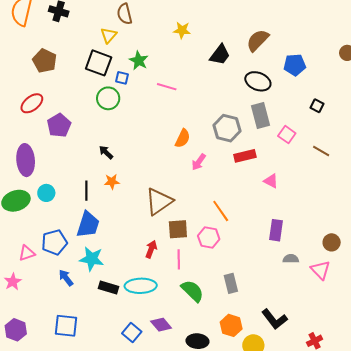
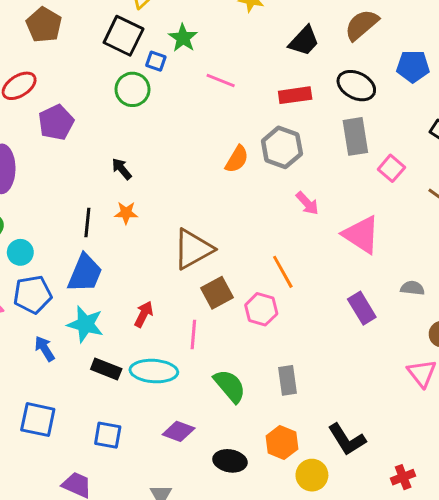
gray hexagon: (227, 128) -> (282, 147), moved
red rectangle: (245, 156) -> (295, 95), moved
pink arrow: (199, 162) -> (307, 203), moved, turned -84
pink triangle: (271, 181) -> (361, 235), size x1.8
cyan circle: (46, 193) -> (20, 252), moved
brown square: (178, 229) -> (217, 293), turned -30
purple rectangle: (276, 230) -> (362, 308), turned -45
red arrow: (151, 249) -> (144, 314), moved
pink line: (179, 259) -> (193, 334), moved
gray semicircle: (291, 259) -> (412, 288), moved
purple diamond: (161, 325) -> (179, 431), turned -35
blue square: (132, 332) -> (108, 435), moved, turned -36

